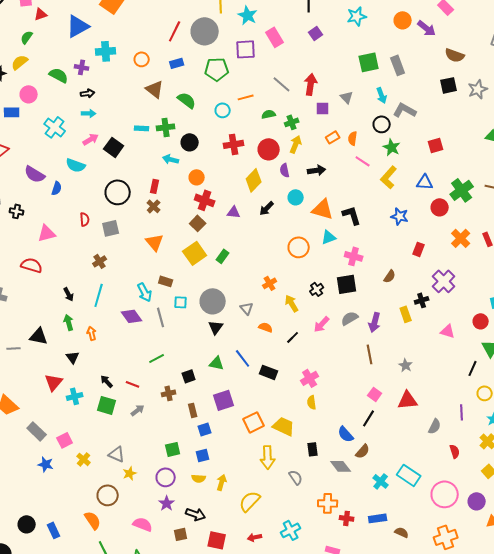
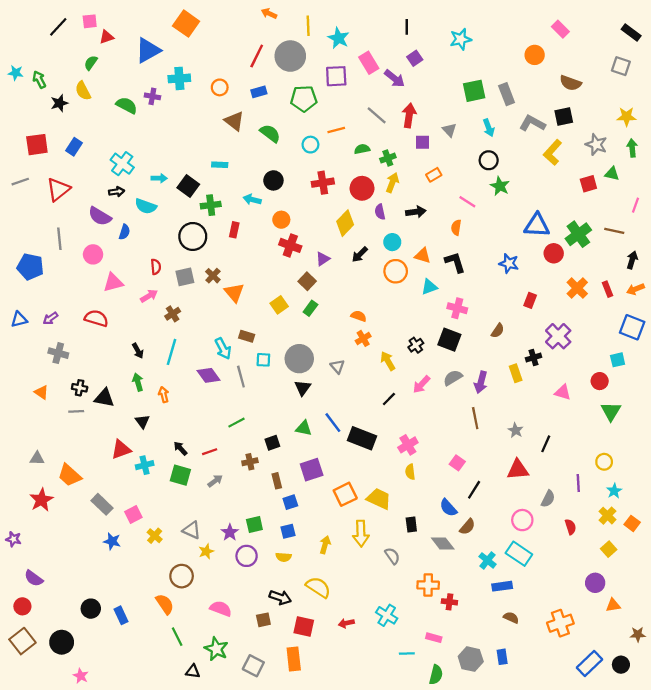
orange circle: (403, 20) -> (535, 55), moved
purple arrow: (427, 28) -> (395, 78), moved
yellow semicircle: (20, 62) -> (83, 91), turned -78
gray star: (478, 89) -> (596, 145), moved, turned -30
black arrow: (88, 93) -> (117, 192), moved
pink circle: (29, 94) -> (93, 254), moved
gray L-shape: (405, 110) -> (532, 123), moved
blue rectangle: (12, 112) -> (74, 147), turned -56
cyan arrow: (89, 113) -> (159, 178), moved
green cross: (166, 127) -> (211, 205), moved
orange semicircle: (353, 138) -> (456, 228), moved
pink arrow: (91, 139) -> (149, 296), moved
red square: (436, 145) -> (588, 184), moved
yellow L-shape: (389, 177) -> (553, 152), moved
blue triangle: (425, 182) -> (537, 225), size x1.4
brown cross: (154, 206) -> (213, 276), moved
orange triangle: (323, 209) -> (423, 256), size x0.7
black cross: (17, 211) -> (80, 388), moved
purple triangle: (234, 212) -> (323, 259), turned -40
brown square: (198, 223) -> (307, 281), moved
orange circle: (299, 247) -> (396, 271), moved
yellow square: (195, 253) -> (279, 305), size x0.7
black square: (347, 284) -> (449, 340), turned 30
orange semicircle: (266, 327) -> (359, 316), moved
black line: (473, 368) -> (546, 444), moved
black rectangle: (269, 372) -> (362, 438), size x1.4
red triangle: (54, 382) -> (121, 449), turned 30
red line: (133, 384) -> (210, 452), turned -40
pink square: (375, 394) -> (457, 463), moved
yellow arrow: (222, 482) -> (325, 545), moved
pink circle: (445, 494) -> (522, 520), moved, size x0.7
yellow semicircle: (250, 501) -> (318, 587), moved, turned 80
purple star: (167, 503) -> (230, 532), moved
blue rectangle: (378, 518) -> (502, 586), moved
cyan cross: (291, 530) -> (387, 615), turned -30

